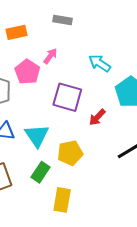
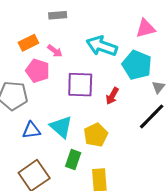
orange rectangle: (17, 32) -> (28, 43), moved
pink arrow: (50, 56) -> (55, 51), turned 105
cyan arrow: (100, 63) -> (102, 46), size x1.4

